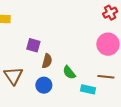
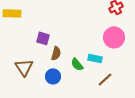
brown line: (106, 77) -> (105, 79), moved, turned -49
cyan rectangle: (88, 89) -> (95, 58), moved

